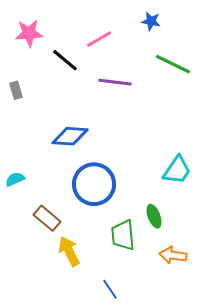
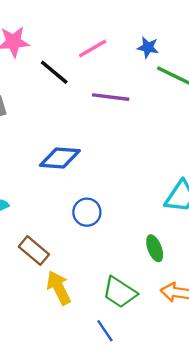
blue star: (151, 21) -> (148, 47), moved
blue circle: (94, 184) -> (87, 212), size x0.6
green trapezoid: (123, 235) -> (120, 292), moved, turned -52

